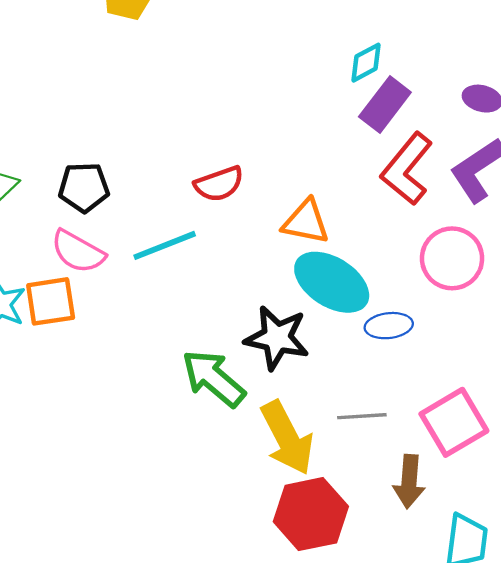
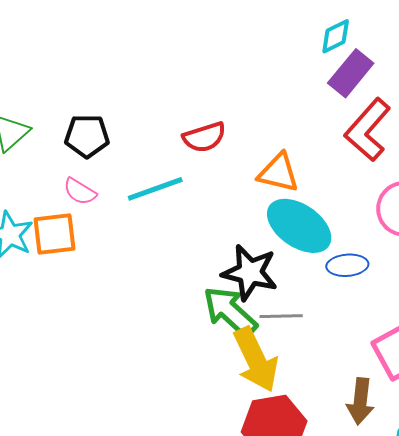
pink semicircle: (78, 252) -> (80, 192), size x0.7
green arrow: (214, 378) -> (230, 312), moved
gray line: (362, 416) -> (281, 316), moved

